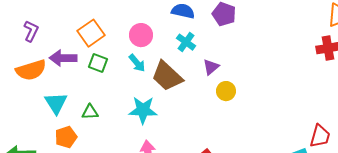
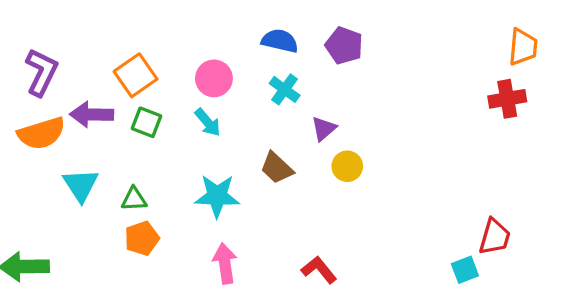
purple L-shape: (31, 31) -> (41, 72), size x1.4
brown trapezoid: (167, 76) -> (277, 168), moved, size x0.7
orange pentagon: (66, 137) -> (142, 238), moved

